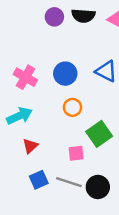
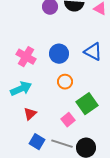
pink square: (76, 153) -> (68, 120), turned -32
blue square: (39, 180) -> (37, 142), turned -35

